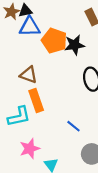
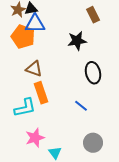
orange pentagon: (54, 41) -> (23, 37), moved
blue line: (73, 126) -> (81, 106), moved

